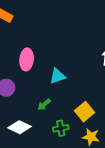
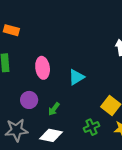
green arrow: (44, 105) -> (54, 109), moved

